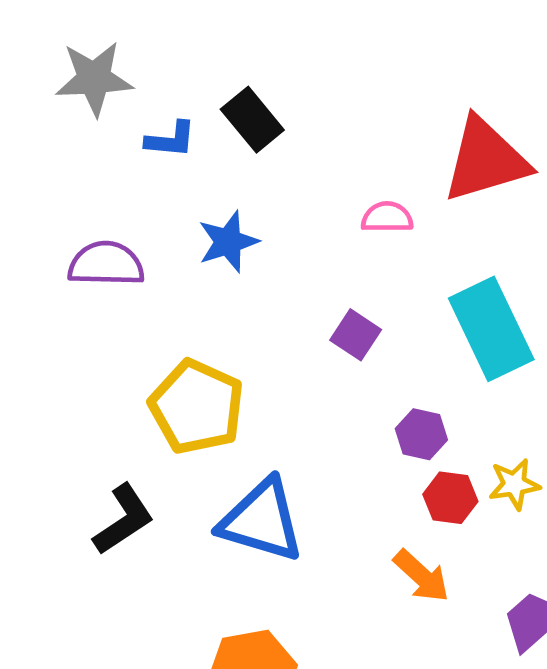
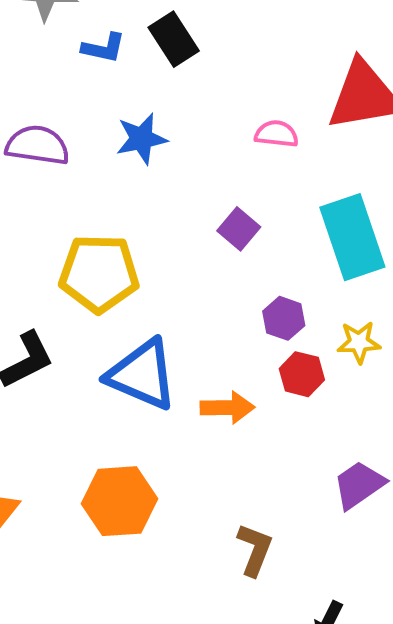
yellow pentagon: (197, 407) -> (99, 273), turned -30
yellow star: (514, 484) -> (359, 342), moved
orange arrow: (421, 576) -> (227, 408), moved, turned -50

